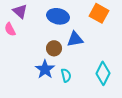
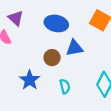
blue star: (45, 69) -> (30, 80), moved

